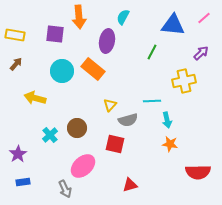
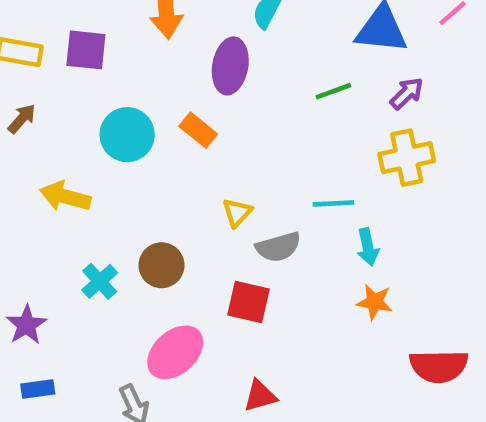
purple square: (55, 34) -> (86, 50), moved
green line: (152, 52) -> (333, 91), turned 42
purple arrow: (201, 53) -> (407, 93), moved
orange rectangle: (93, 69) -> (198, 130), size x0.7
red triangle: (130, 185) -> (260, 396), moved

